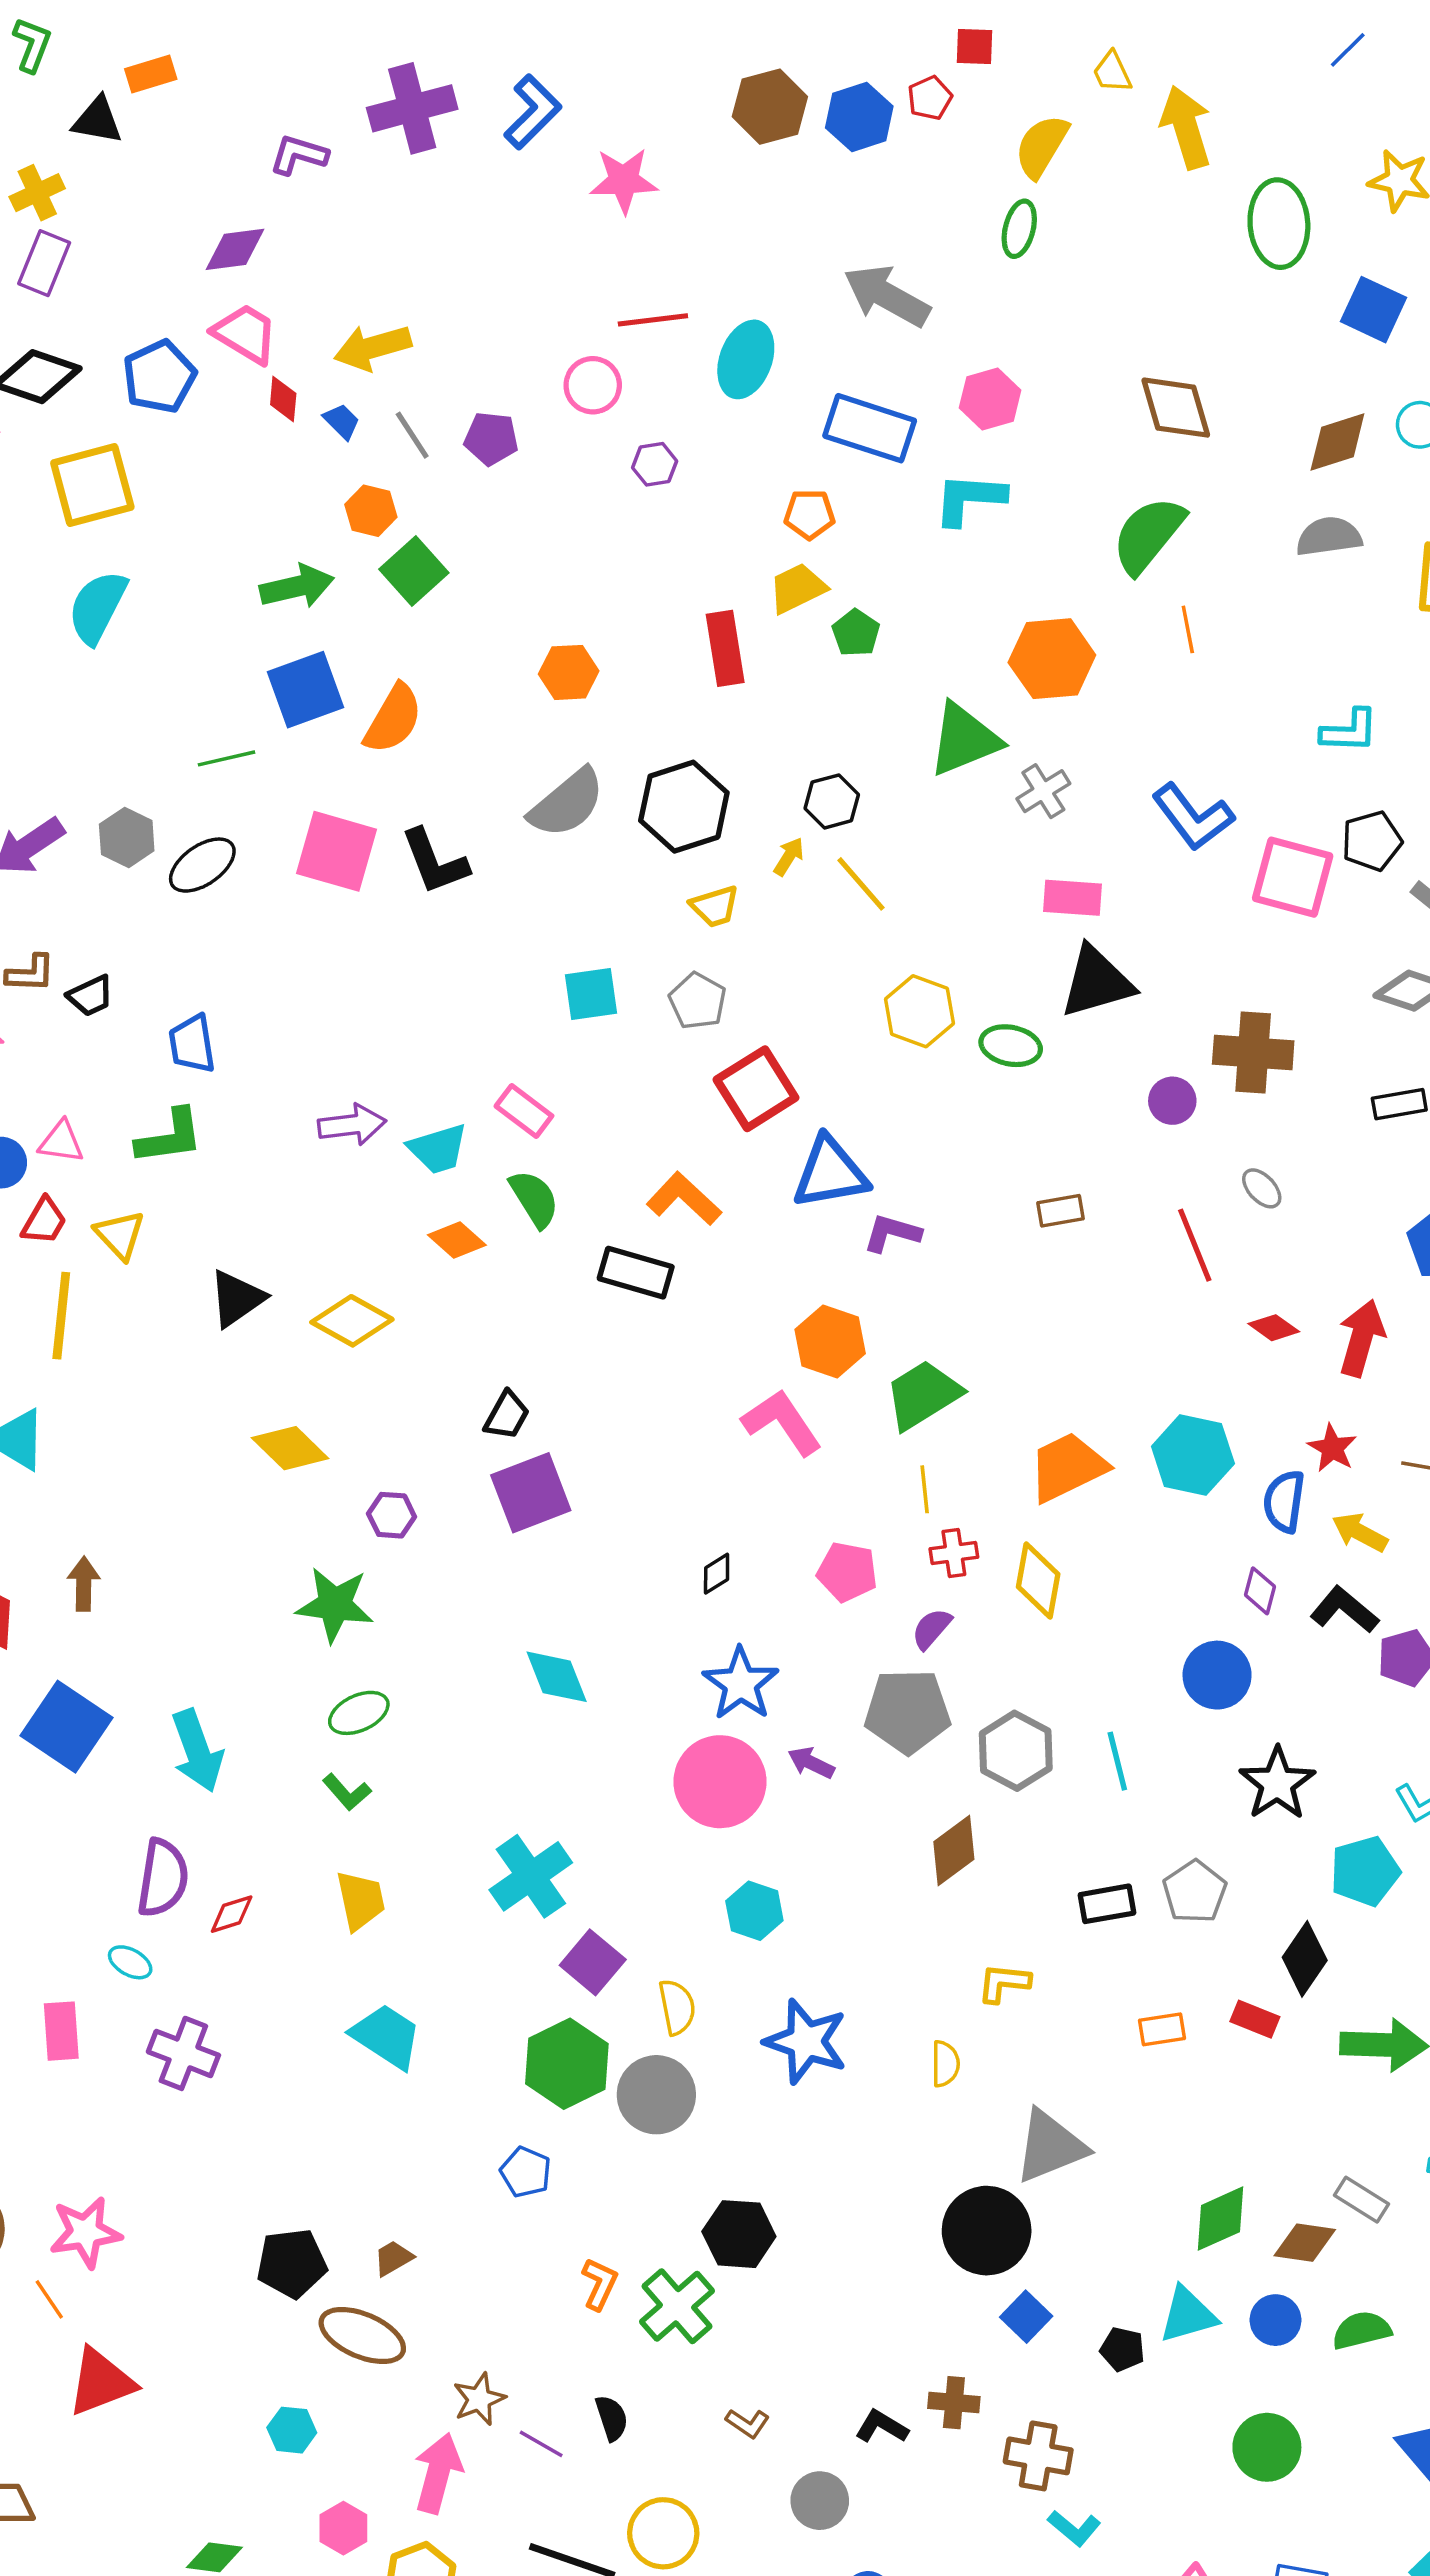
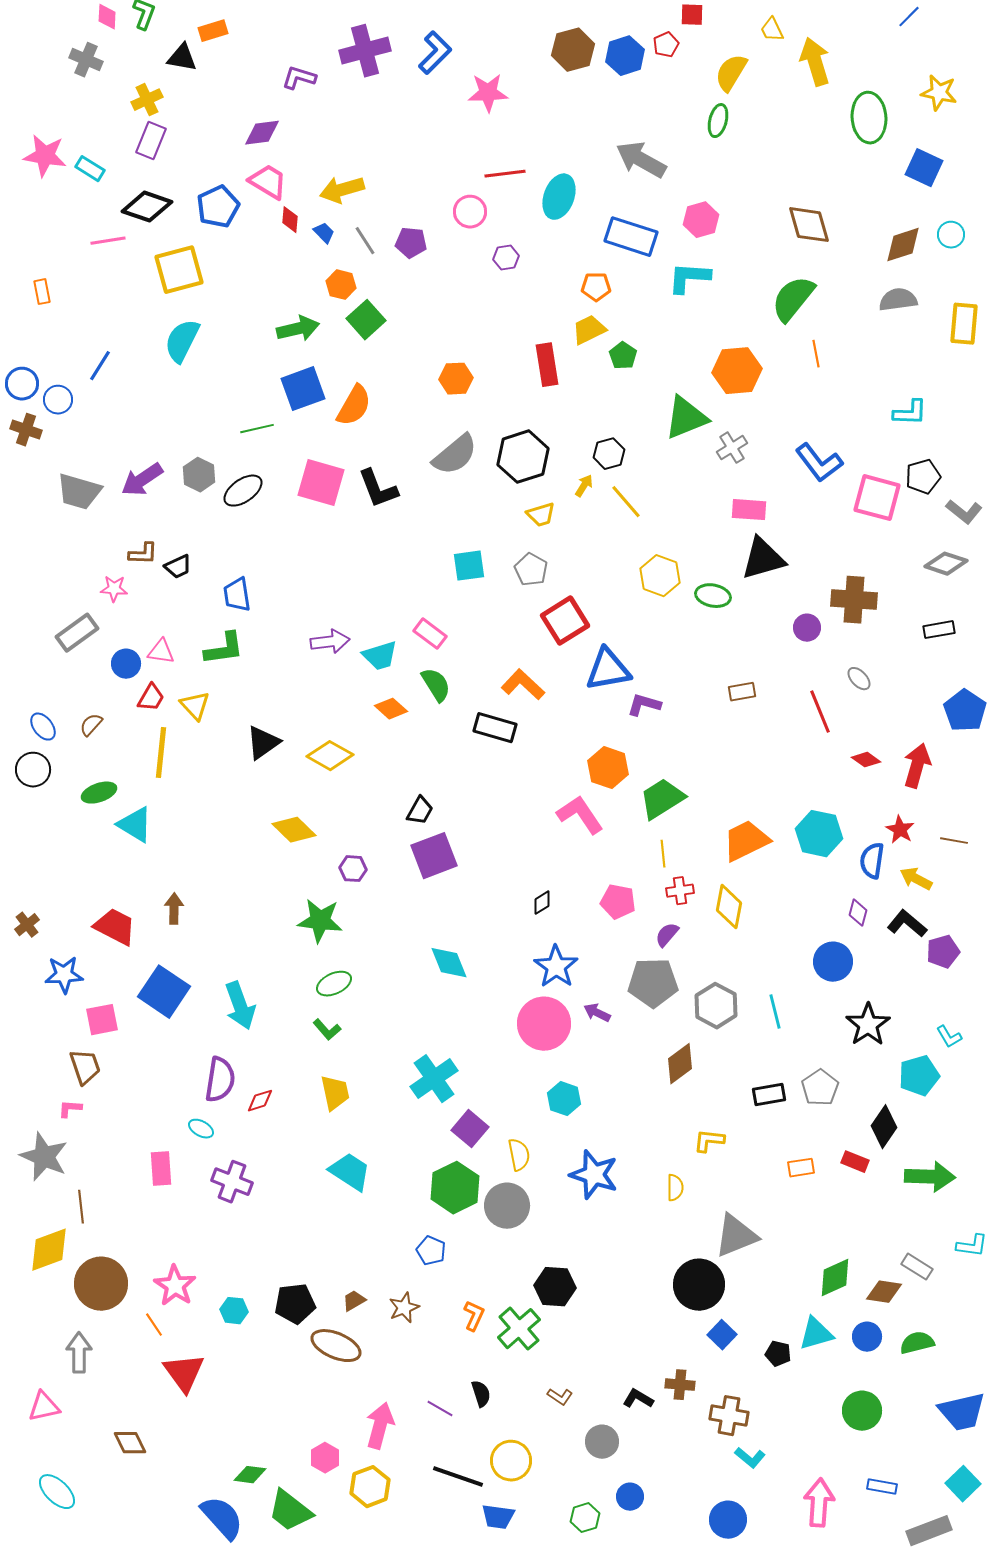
pink star: (85, 2232) -> (175, 1286), turned -30
red triangle: (101, 2382) -> (184, 1373), turned -45
brown star: (479, 2399) -> (404, 1308), moved
cyan hexagon: (292, 2430) -> (234, 1311), moved

